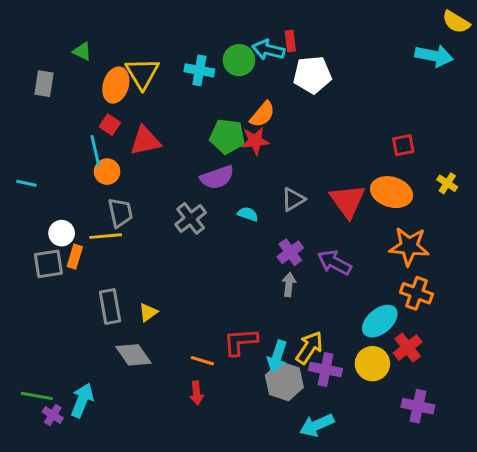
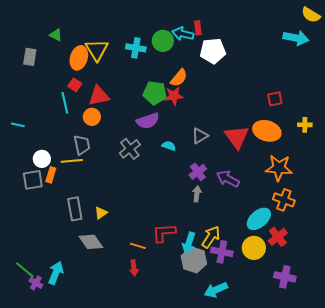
orange circle: (107, 172) -> (92, 117), moved
yellow cross: (447, 183) -> (305, 125), turned -32
green line: (37, 396) -> (25, 270), turned 30

